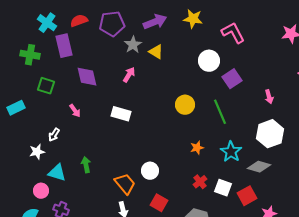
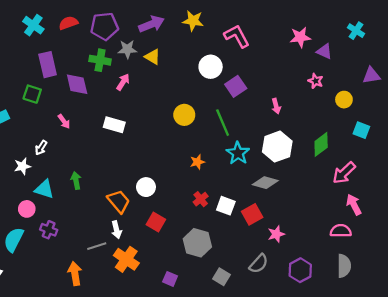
gray star: (133, 45) -> (127, 49), turned 30
purple rectangle: (64, 46) -> (48, 65), moved
green cross: (30, 55) -> (100, 60), moved
cyan star: (231, 152) -> (238, 153), moved

